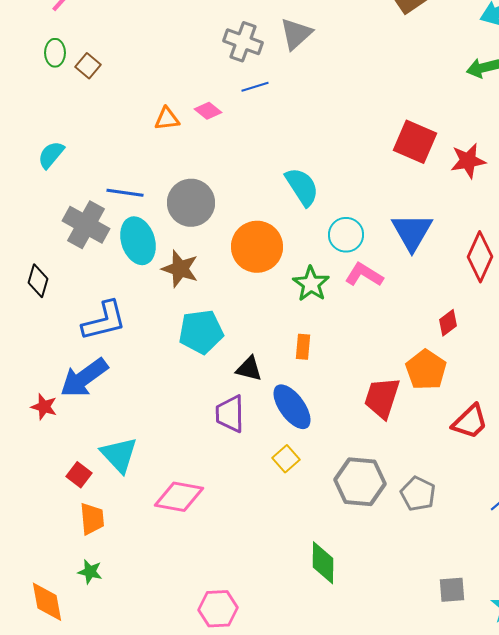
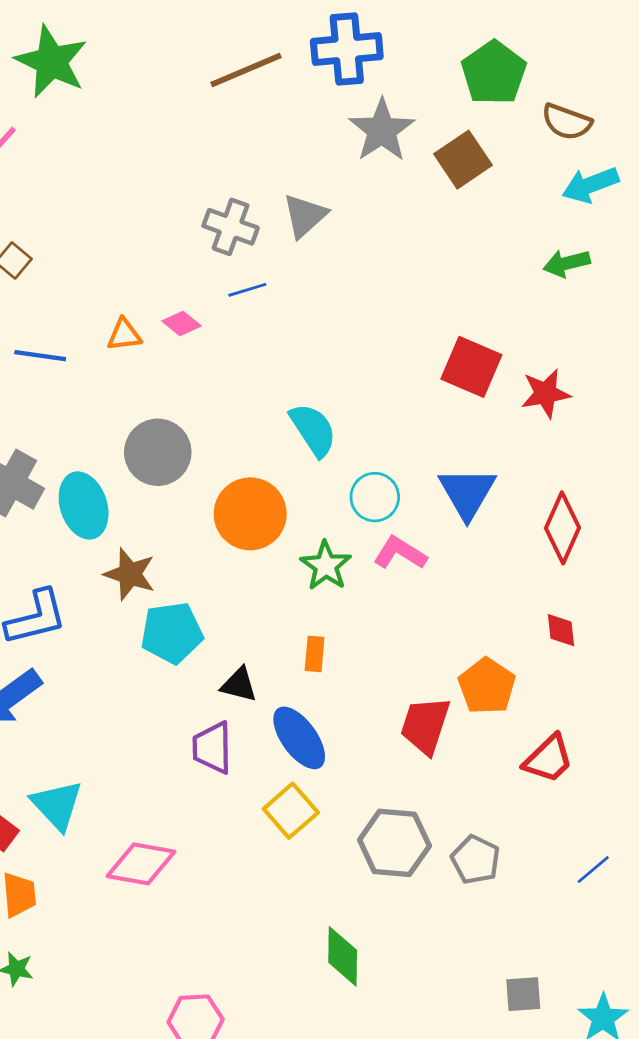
blue line: (125, 193) -> (40, 356), moved
brown star: (180, 269) -> (130, 574), moved
red diamond: (448, 323) -> (561, 630), moved, turned -60
yellow square: (286, 459) -> (291, 811), size x1.4

